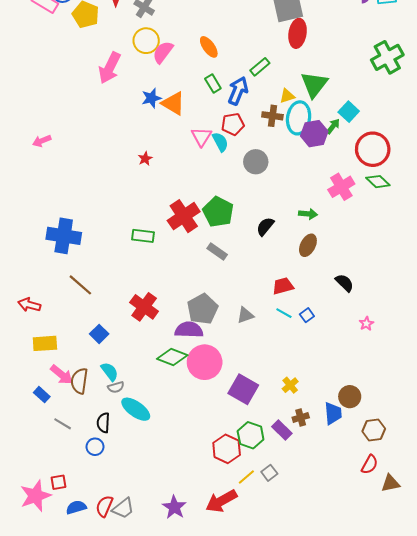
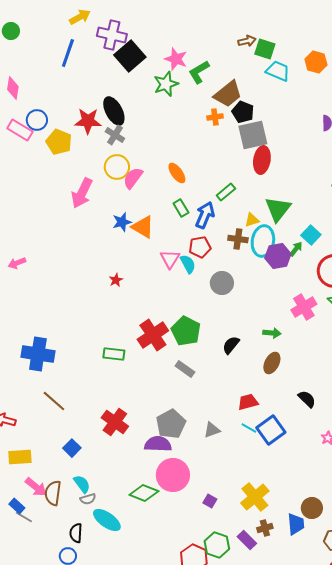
blue square: (307, 315) -> (271, 430), size x2.0
green diamond: (172, 357) -> (144, 493), moved
yellow cross: (290, 385) -> (255, 497), size x1.8
purple square: (243, 389) -> (210, 501), size x0.5
gray line: (63, 424) -> (24, 517), moved

